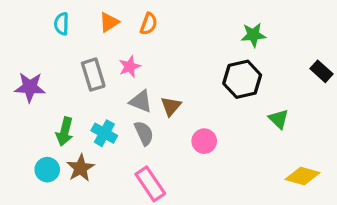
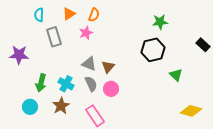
pink star: (130, 67) -> (86, 33), moved
gray rectangle: (93, 75) -> (54, 37), moved
pink circle: (204, 141) -> (111, 89), moved
brown star: (81, 168) -> (61, 106), moved

